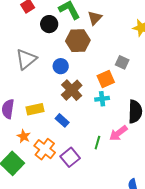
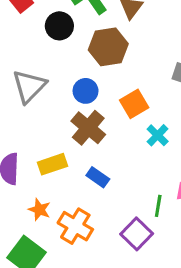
orange square: (106, 79) -> (134, 104), moved
brown cross: (72, 90) -> (88, 128), moved
cyan cross: (102, 99) -> (158, 135), turned -32
purple square: (70, 157) -> (137, 234), moved

